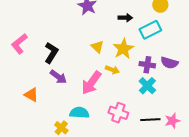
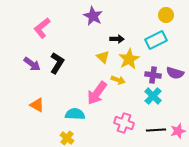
black arrow: (125, 18) -> (117, 39), moved
pink L-shape: (19, 44) -> (42, 28), moved
purple arrow: (58, 77) -> (32, 64), moved
cyan semicircle: (79, 113) -> (75, 114), moved

